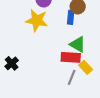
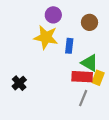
blue rectangle: (71, 17) -> (69, 46), moved
yellow rectangle: (86, 67) -> (98, 78), moved, turned 64

